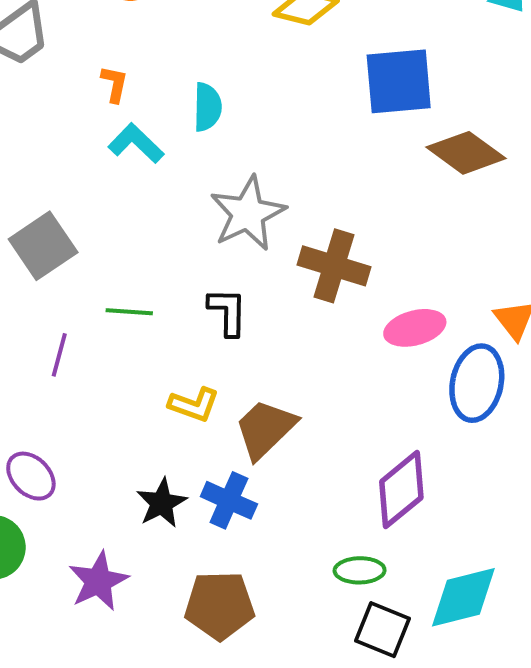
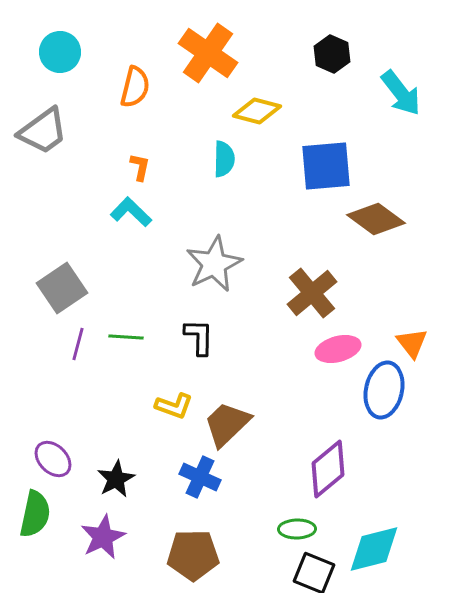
orange L-shape: (114, 84) -> (140, 167), moved
cyan semicircle: (207, 107) -> (224, 159), moved
brown cross: (334, 266) -> (312, 293), moved, turned 33
purple line: (59, 355) -> (78, 344), moved
black star: (162, 503) -> (116, 479), moved

